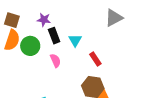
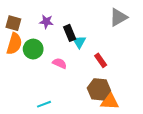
black rectangle: (54, 36) -> (70, 33), moved
pink semicircle: (55, 61) -> (60, 63), turned -40

